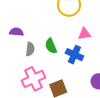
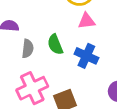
pink triangle: (84, 34) -> (87, 21), moved

